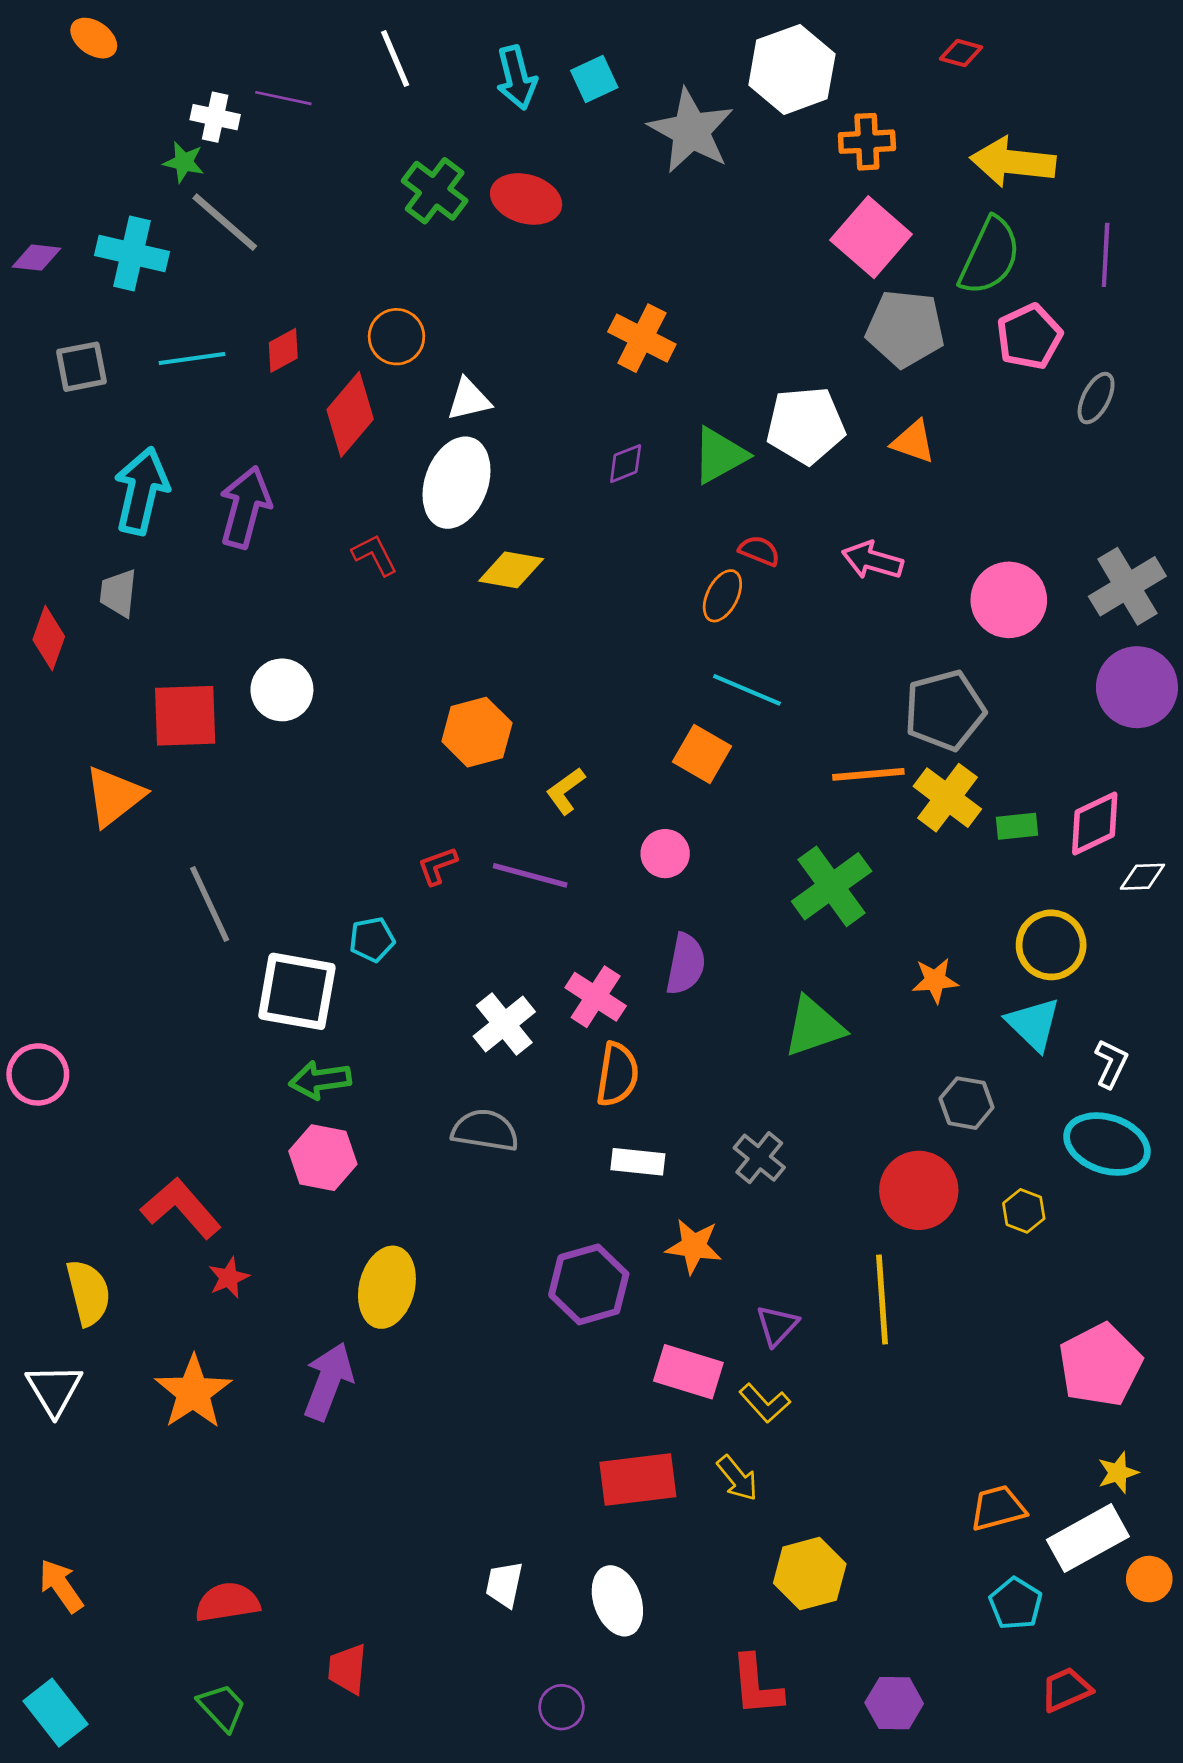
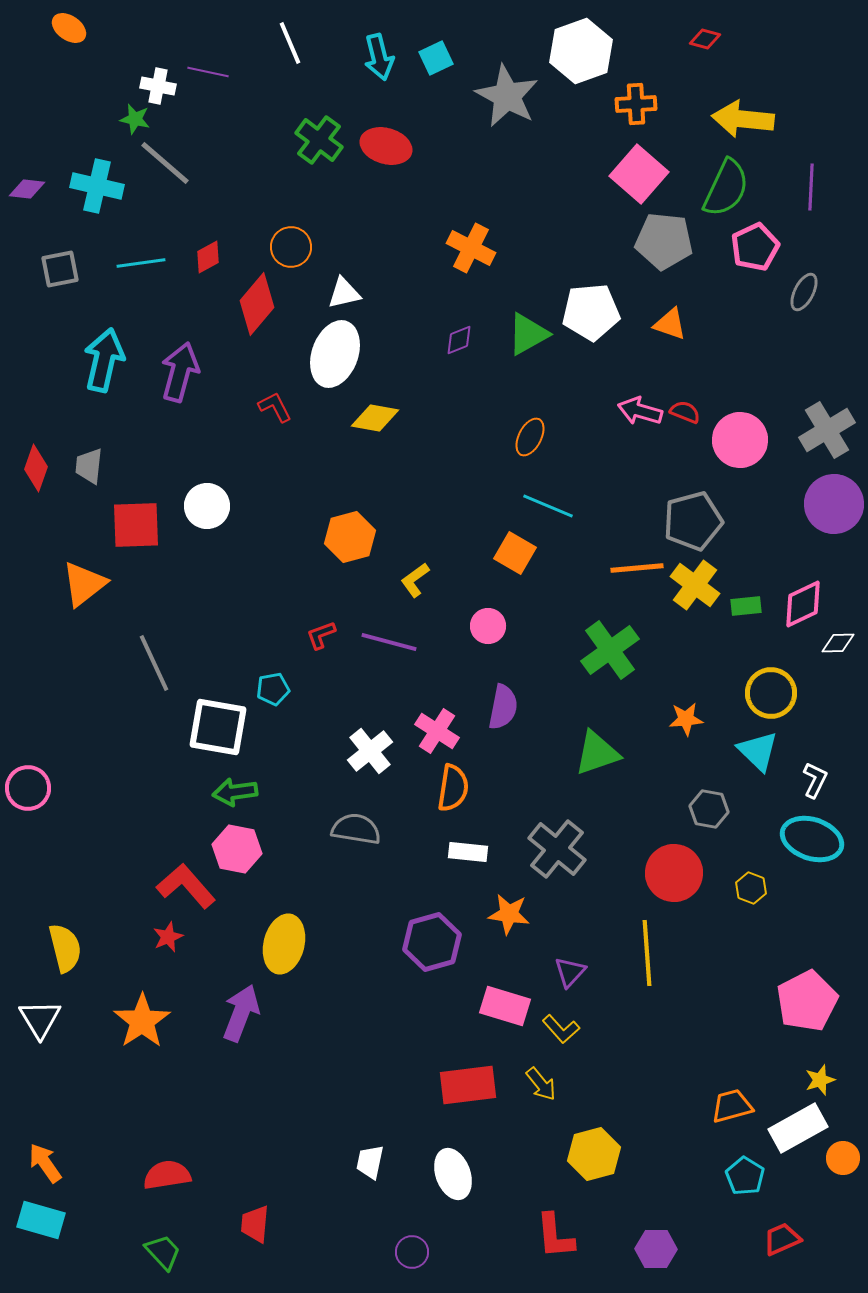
red semicircle: (759, 551) -> (685, 412), moved
gray trapezoid: (118, 593) -> (89, 466), moved
gray cross: (759, 1158) -> (557, 849), size x1.5
red L-shape: (181, 1208) -> (186, 886), moved
cyan rectangle: (56, 1713) -> (41, 1220), moved, turned -36

